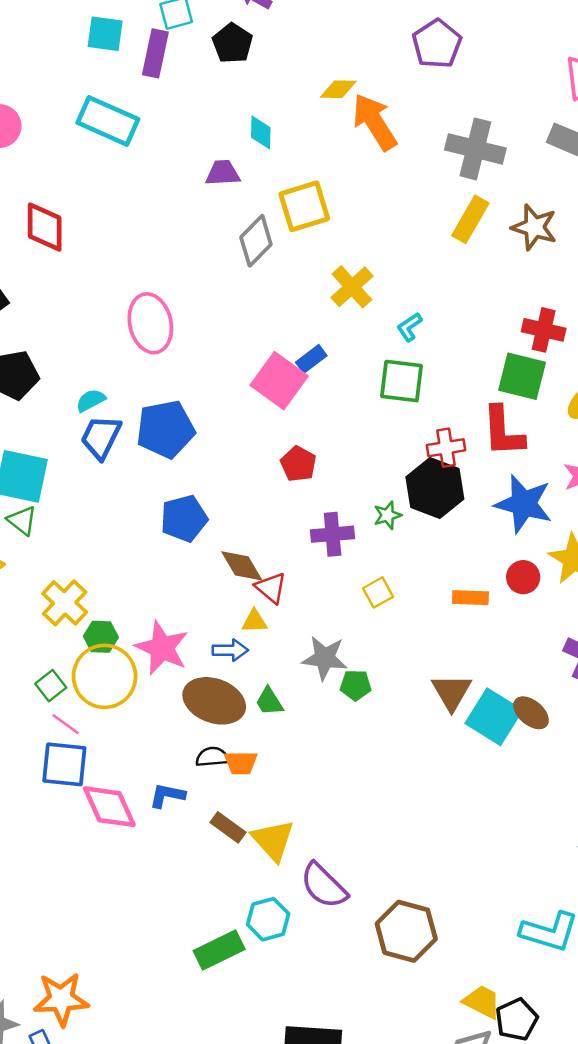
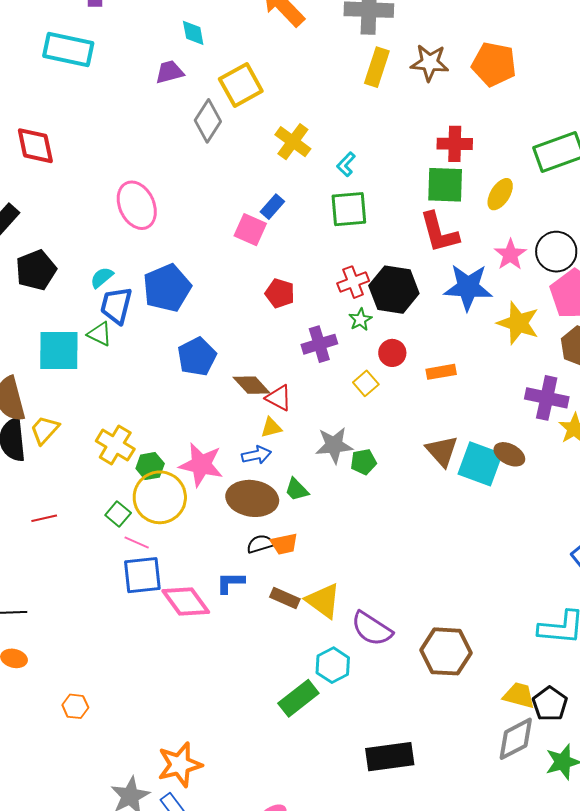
pink square: (279, 381) -> (250, 230), size x0.7
red cross: (446, 448) -> (353, 282), moved
green triangle: (22, 521) -> (100, 334), moved
red circle: (523, 577) -> (392, 353), moved

